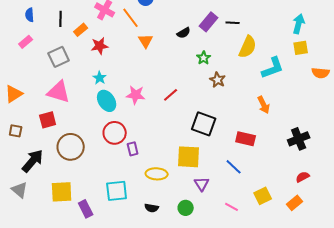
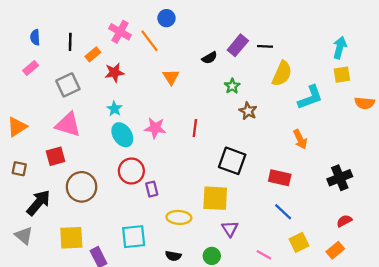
orange triangle: (146, 41) -> (171, 77), moved
red line: (171, 95) -> (195, 128), turned -42
blue line: (234, 167) -> (283, 212), moved

